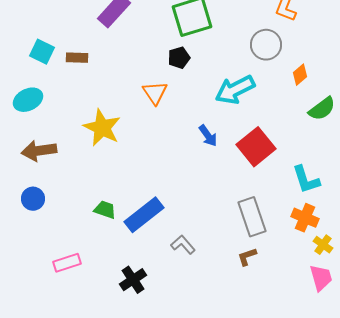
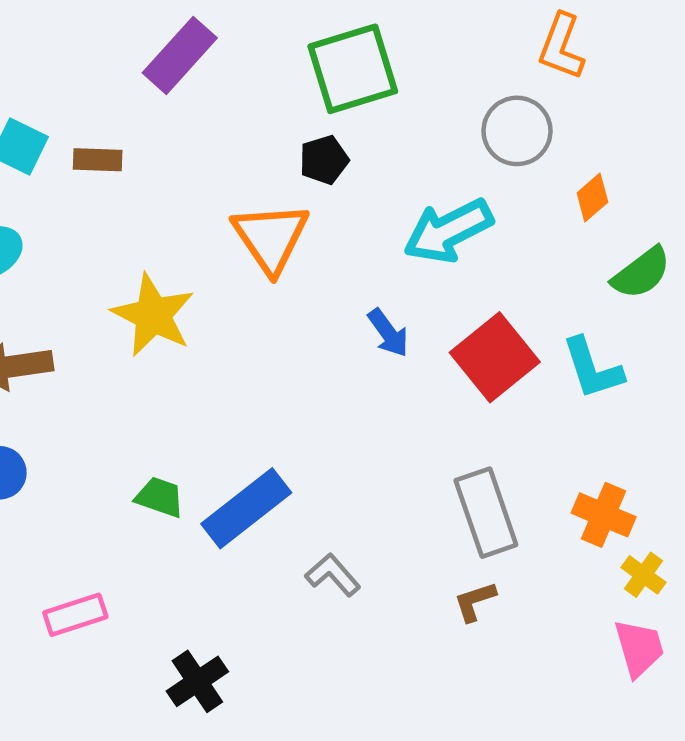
orange triangle: (155, 93) -> (271, 237), size x1.4
cyan L-shape: (306, 180) -> (592, 368), moved
black cross: (133, 280) -> (197, 681), moved

